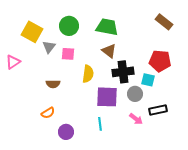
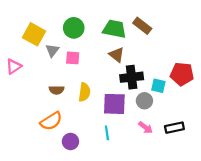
brown rectangle: (164, 22) -> (142, 26), moved
red pentagon: (160, 61) -> (182, 74), moved
yellow semicircle: (88, 74) -> (84, 92), moved
black rectangle: (158, 110) -> (174, 128), moved
orange semicircle: (48, 113) -> (51, 121), size x1.5

